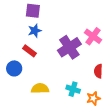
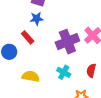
cyan cross: (73, 89) -> (64, 72), moved

